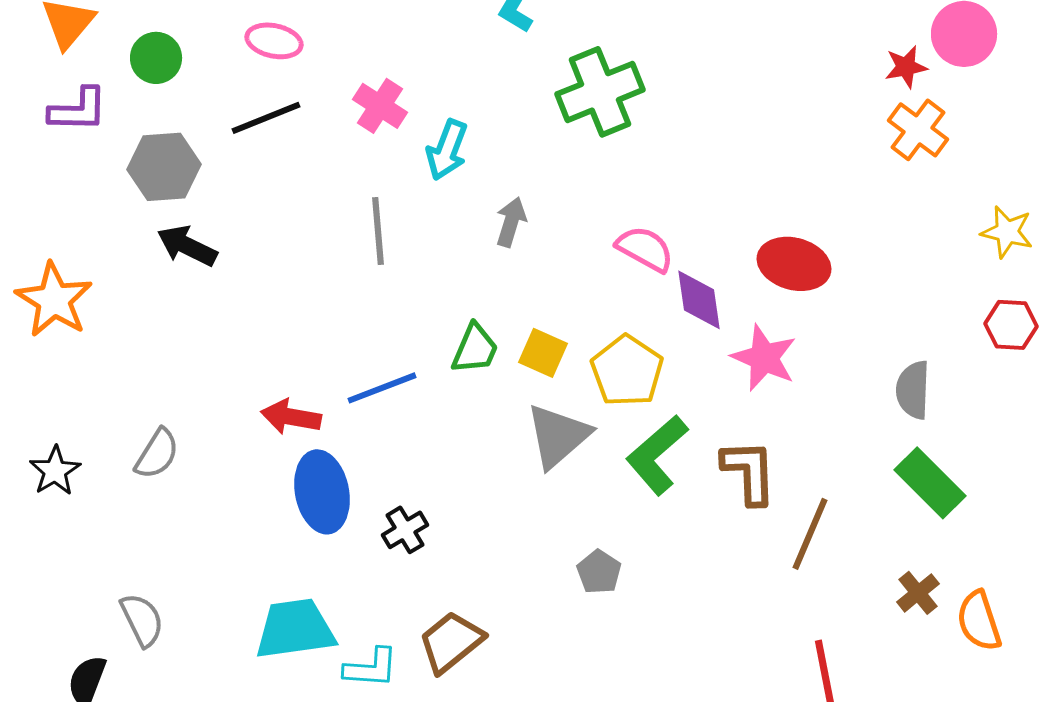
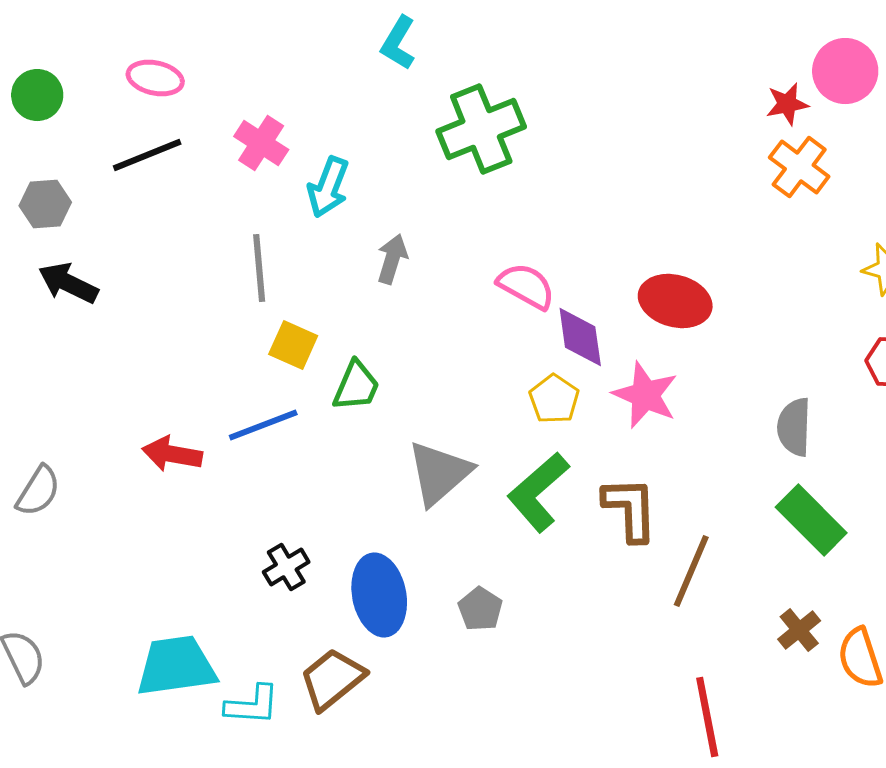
gray hexagon: (164, 167) -> (45, 204), size x0.7
yellow square: (543, 353) -> (293, 345), moved
yellow pentagon: (627, 371) -> (554, 399), moved, size x0.7
blue ellipse: (322, 492) -> (379, 595), moved

